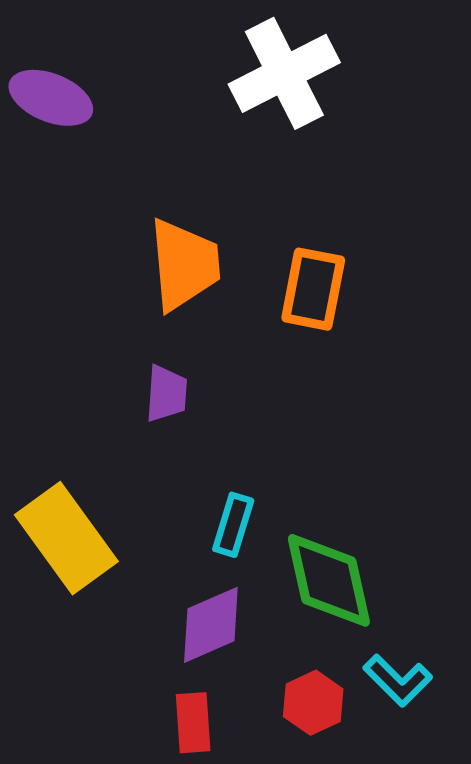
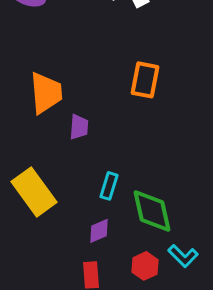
orange trapezoid: (184, 265) -> (46, 93), moved
purple diamond: (211, 625) -> (99, 231), size x0.7

